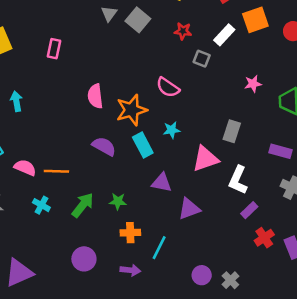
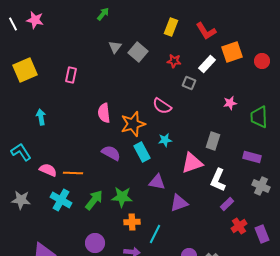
green star: (118, 201) -> (122, 197), size x1.5
cyan cross: (41, 205) -> (61, 200), size x1.5

